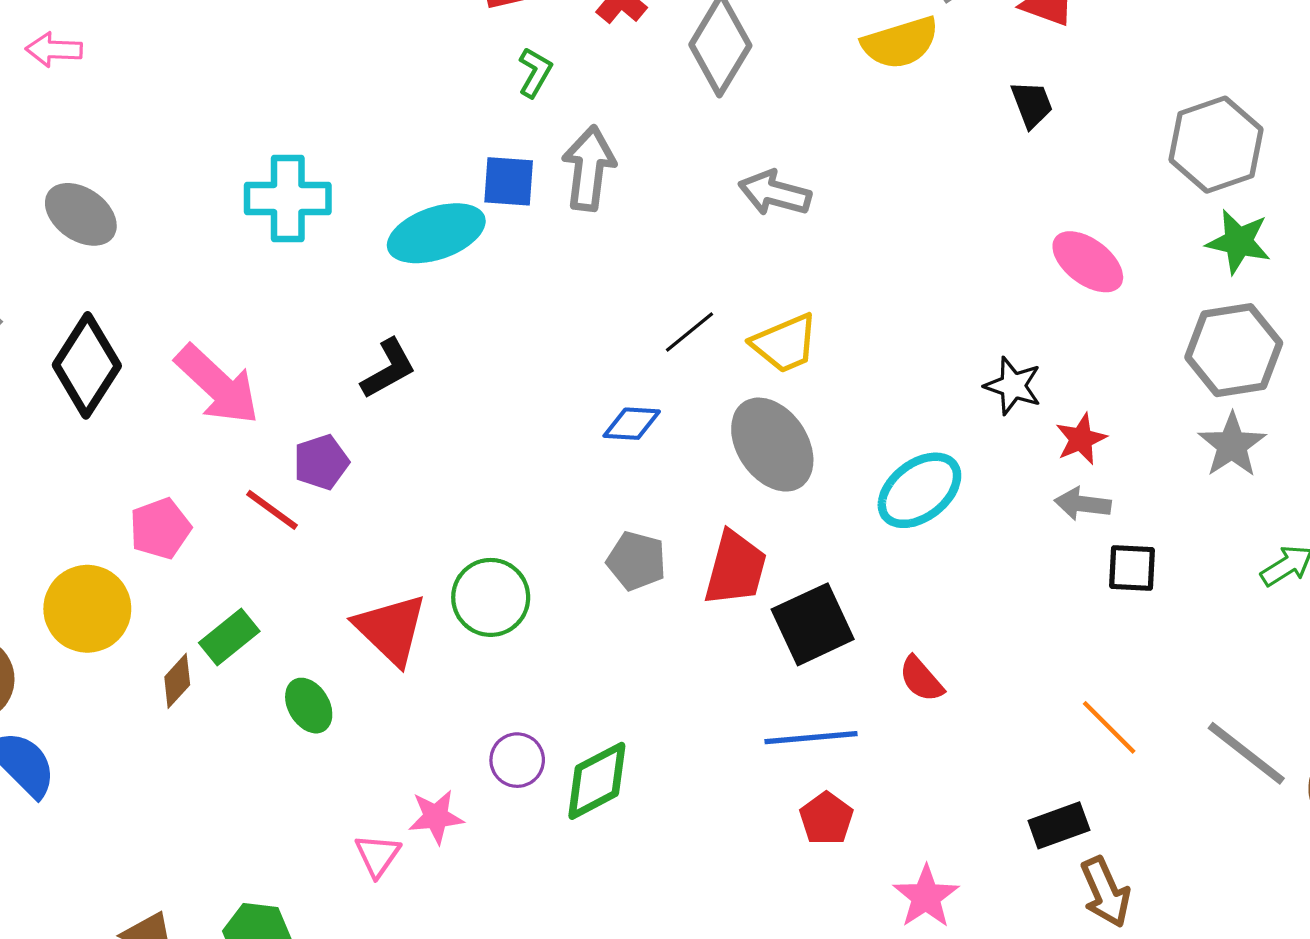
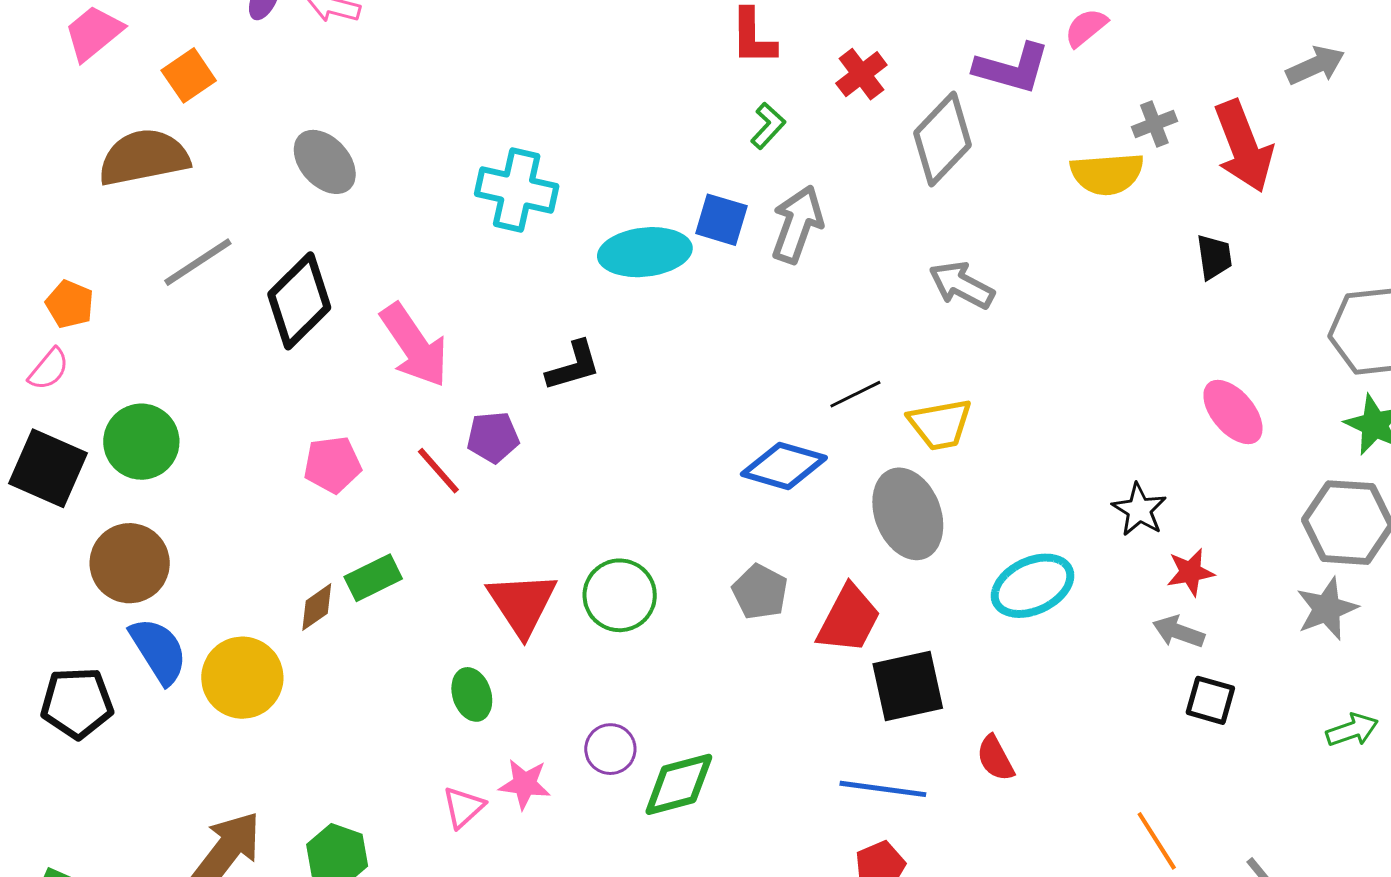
blue diamond: (632, 424) -> (784, 466), size x1.5
yellow circle: (87, 609) -> (242, 678), moved
green ellipse: (309, 706) -> (472, 694), moved

